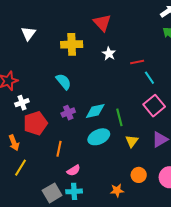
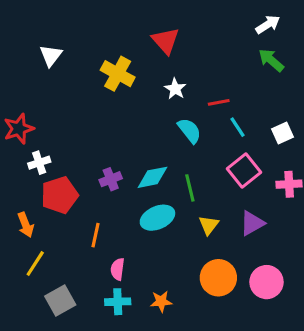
yellow cross: (72, 44) -> (118, 74), turned 30
cyan semicircle: (64, 82) -> (189, 131), moved
pink semicircle: (74, 170) -> (117, 269), turned 128
orange circle: (139, 175) -> (218, 278), size x1.5
orange star: (117, 190) -> (161, 301), moved
gray square: (52, 193) -> (60, 301), moved

